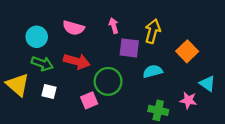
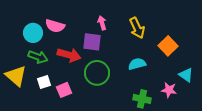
pink semicircle: (73, 28) -> (55, 26), moved
yellow arrow: (153, 31) -> (137, 28), turned 140
purple square: (129, 48) -> (92, 42), moved
white square: (49, 91) -> (44, 82), turned -32
pink square: (89, 100) -> (64, 90), moved

